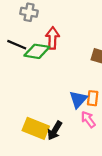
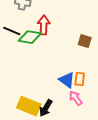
blue triangle: (78, 99) -> (67, 80), turned -36

